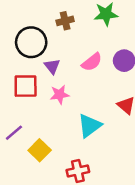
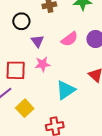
black circle: (31, 42) -> (21, 21), size x0.7
red square: (26, 86) -> (16, 70), moved

